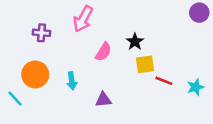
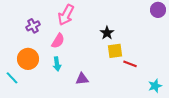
purple cross: (41, 33) -> (33, 26), turned -32
pink semicircle: (103, 52) -> (58, 41), moved
cyan star: (195, 87) -> (155, 86), moved

